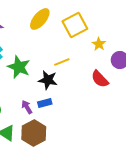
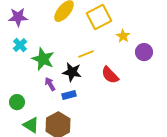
red semicircle: (100, 79) -> (110, 75), moved
purple arrow: (27, 107) -> (50, 84), moved

